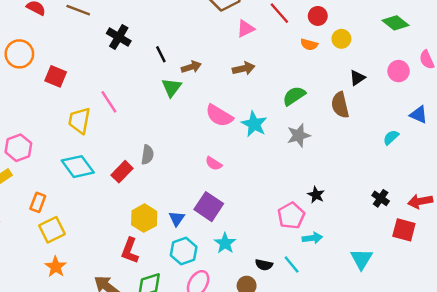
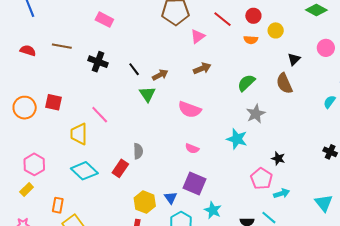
orange circle: (19, 54) -> (25, 108), moved
cyan star: (254, 124) -> (237, 139), moved

